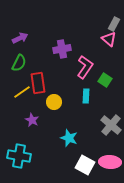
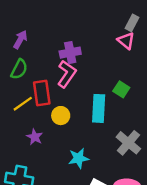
purple arrow: (20, 38) -> (20, 40), turned -35
pink L-shape: (85, 67) -> (67, 74), moved
cyan rectangle: (86, 96) -> (99, 108), size x1.6
cyan star: (69, 138) -> (79, 158), turned -30

